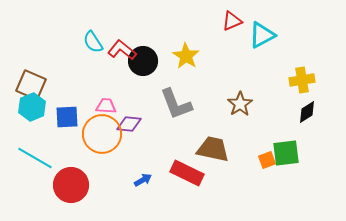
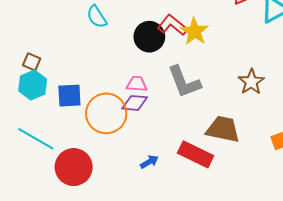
red L-shape: (122, 50) -> (172, 25), moved
brown square: (31, 85) -> (32, 62), size x0.6
pink trapezoid: (106, 106) -> (137, 84), moved

